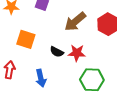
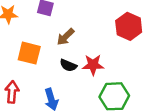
brown arrow: (75, 22) -> (65, 37), moved, size x0.7

